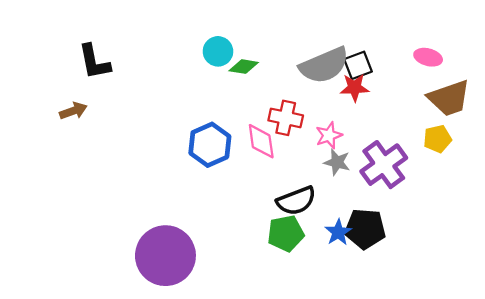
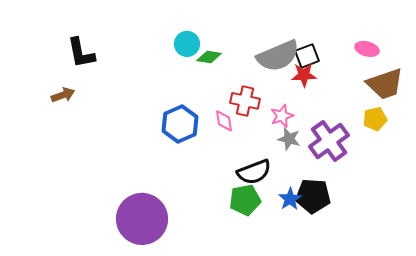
pink diamond: (261, 141) -> (224, 121), size x0.7

